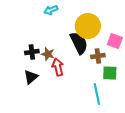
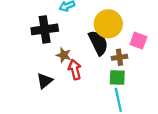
black cross: (32, 52) -> (45, 29), moved, size x1.6
green square: (110, 73) -> (117, 77), moved

